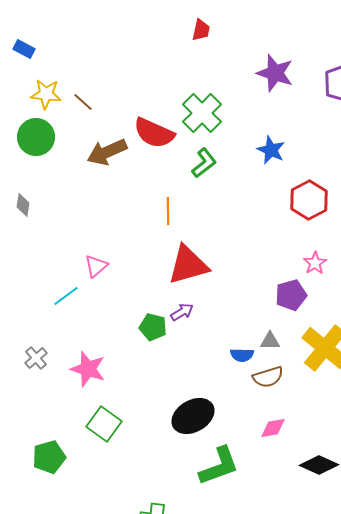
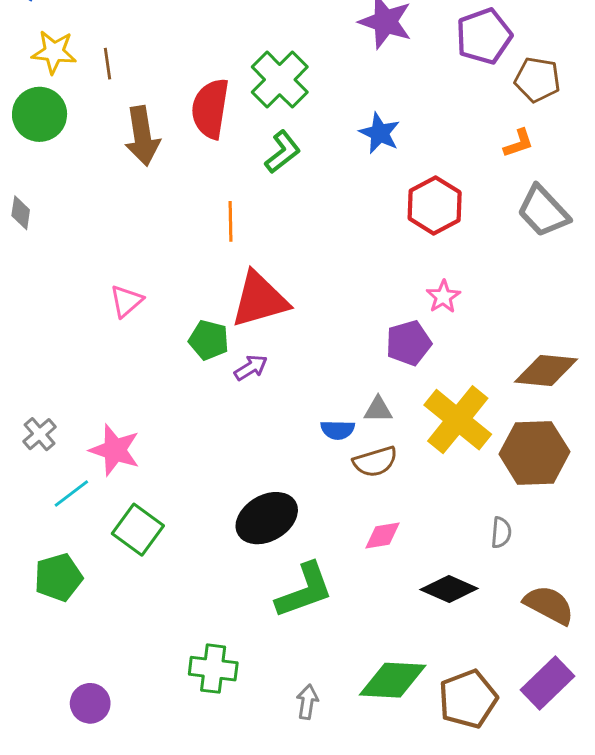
brown line: (83, 102) -> (108, 64), turned 40
red semicircle: (154, 133) -> (210, 109), turned 75
brown arrow: (107, 152) -> (142, 136), turned -75
cyan line: (66, 296) -> (71, 493), moved
green pentagon: (153, 327) -> (209, 340), moved

